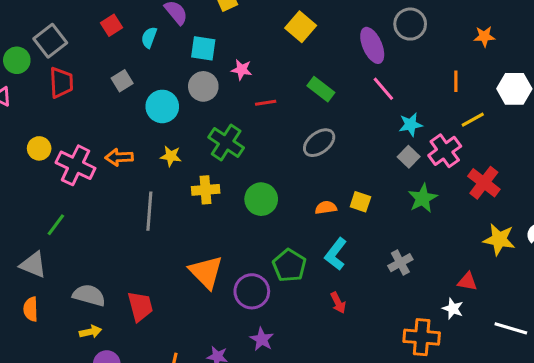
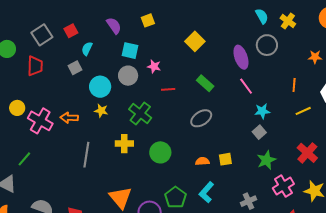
cyan semicircle: (149, 37) -> (87, 49), moved
gray square: (50, 41) -> (42, 35), moved
pink cross: (445, 151) -> (283, 186), moved
yellow star: (171, 156) -> (101, 111), moved
yellow square: (360, 202) -> (225, 159), turned -32

